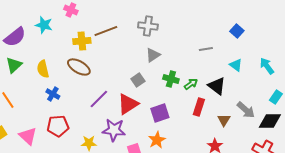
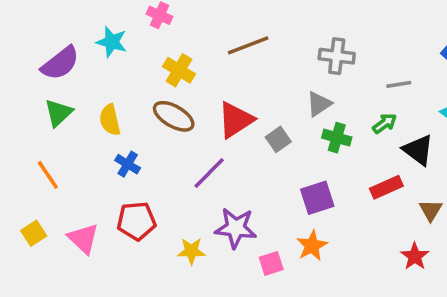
gray cross: (148, 26) -> (337, 56), moved
brown line: (106, 31) -> (248, 45), moved
yellow cross: (82, 41) -> (179, 70), turned 36
gray triangle: (153, 55) -> (319, 104), moved
green arrow: (191, 84) -> (385, 123), moved
red triangle: (128, 104) -> (236, 120), moved
red rectangle: (199, 107) -> (386, 187), turned 48

